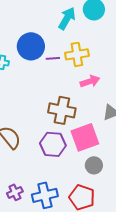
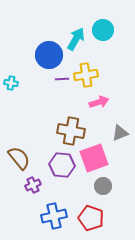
blue circle: (31, 46) -> (49, 55), moved
purple cross: (15, 192) -> (33, 185), moved

